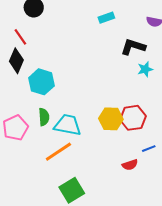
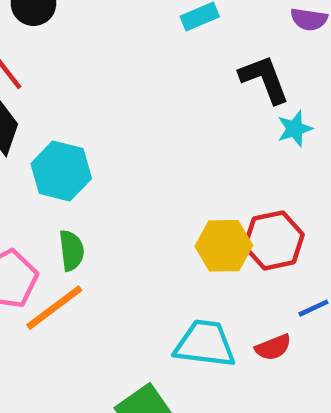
black L-shape: (133, 47) -> (264, 79), turned 55
cyan trapezoid: (68, 125) -> (205, 344), moved
orange line: (58, 152) -> (54, 308), moved

